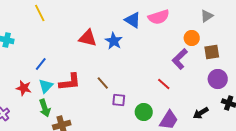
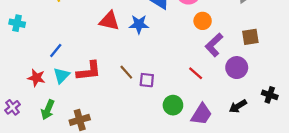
orange circle: (192, 38) -> (203, 21), moved
blue star: (114, 41) -> (139, 24), turned -30
purple circle: (218, 79) -> (237, 68), moved
purple square: (119, 100) -> (147, 80), moved
green arrow: (45, 108) -> (48, 110), moved, turned 42

